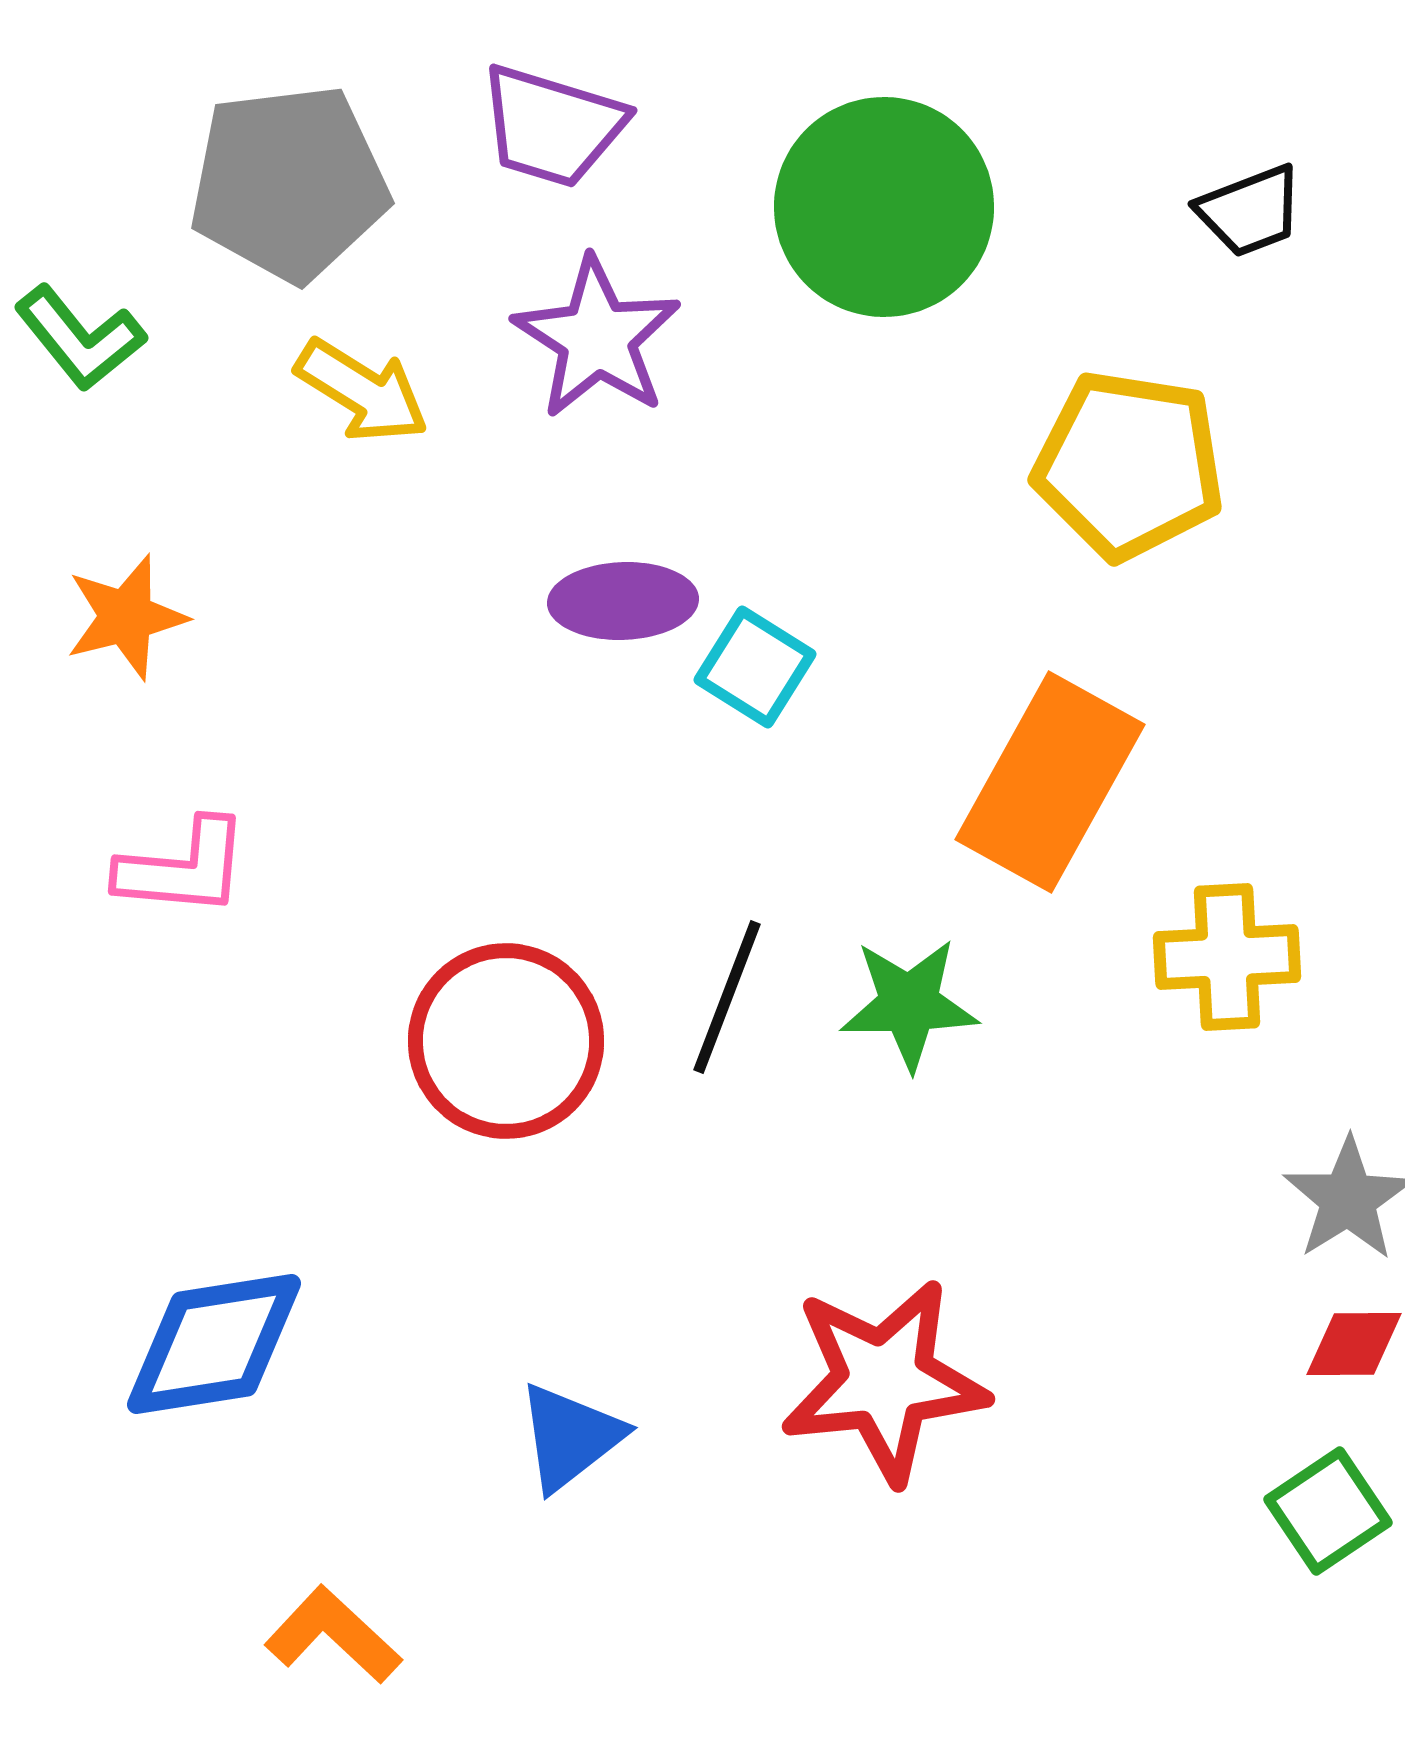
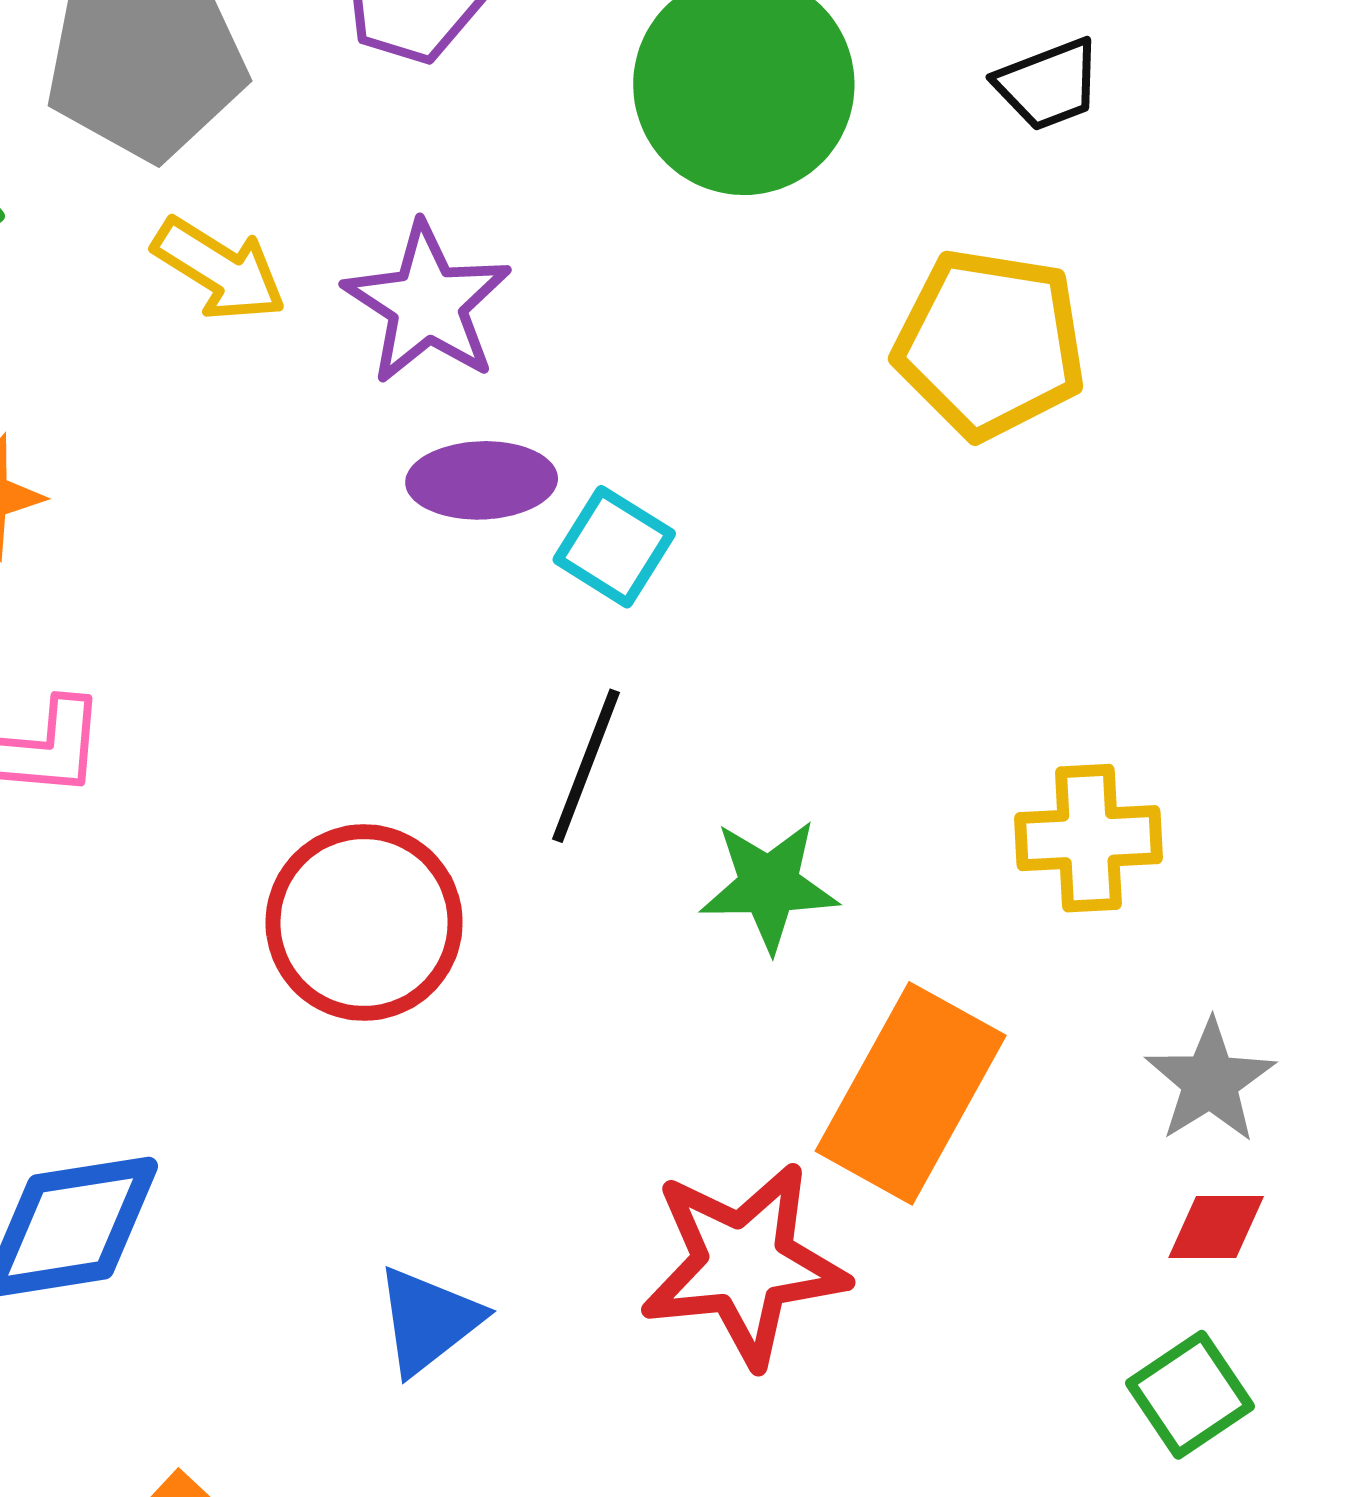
black trapezoid: (1250, 211) -> (1048, 84), moved
purple star: (597, 338) -> (427, 304), moved
orange rectangle: (1050, 782) -> (911, 1093), moved
black line: (727, 997) -> (586, 766), moved

